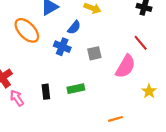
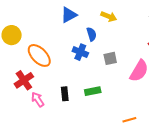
blue semicircle: (74, 27) -> (92, 34), turned -56
orange ellipse: (27, 30) -> (39, 55), moved

